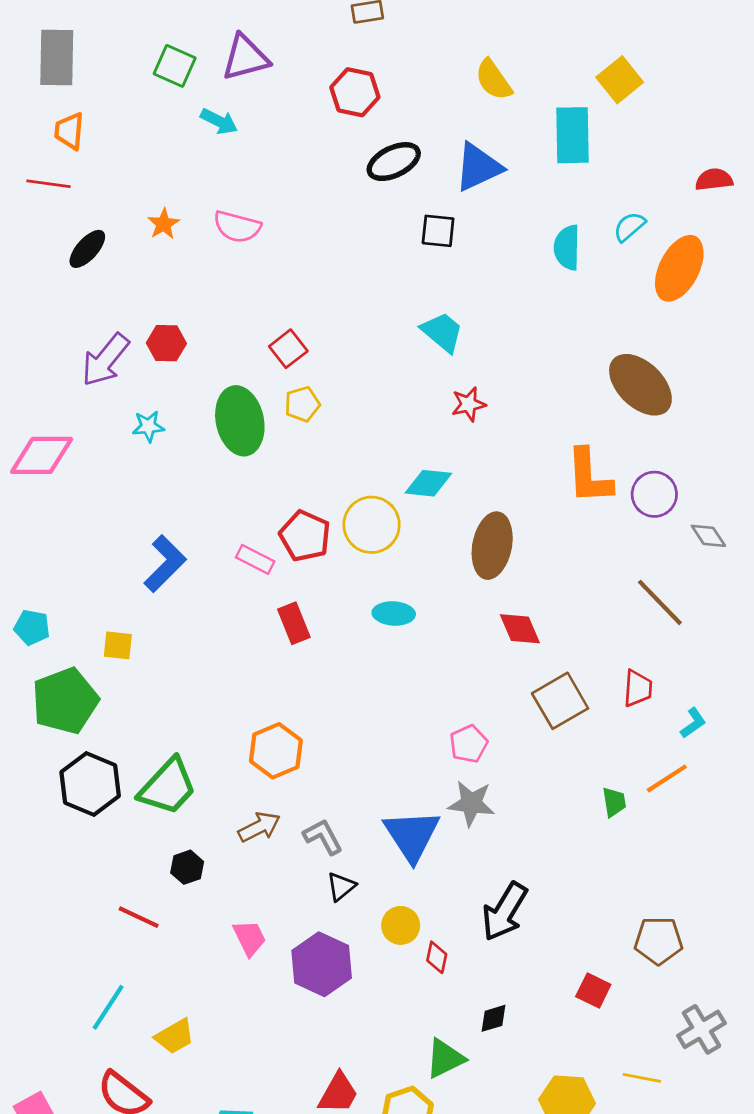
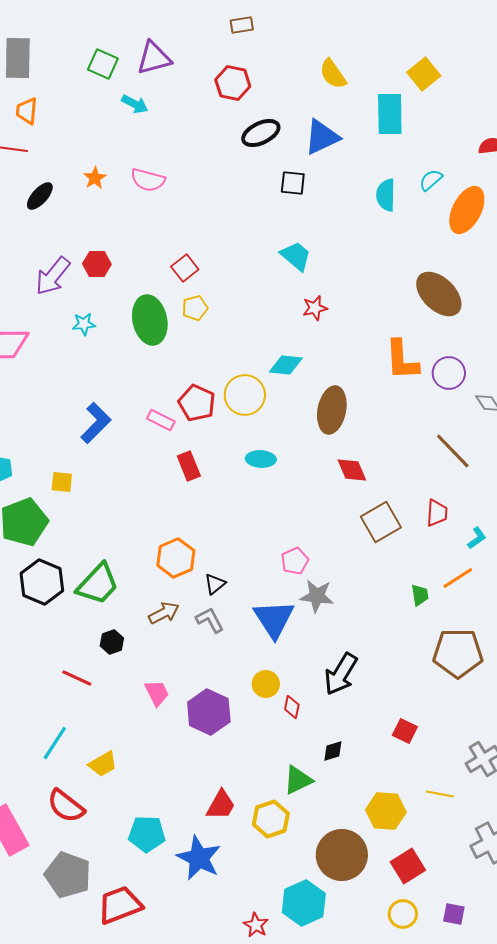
pink pentagon: (469, 744) -> (295, 561), moved
black triangle: (341, 887) -> (215, 584), moved
brown pentagon: (658, 941) -> (458, 653), moved, size x1.4

